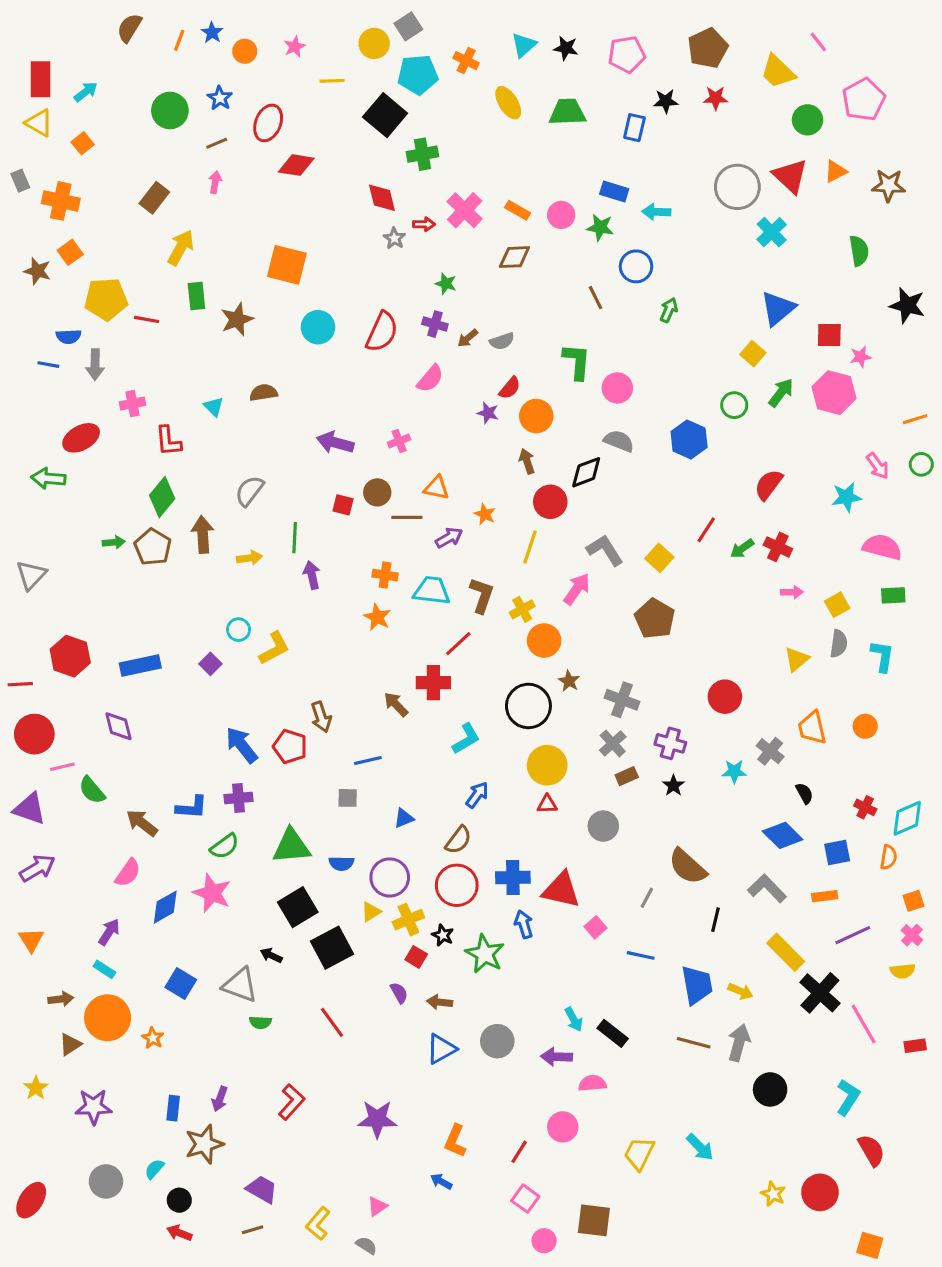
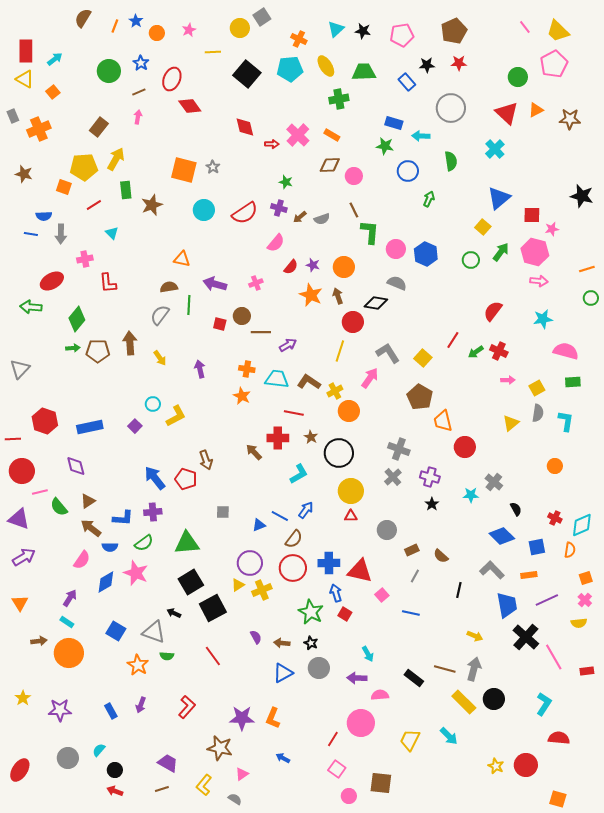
yellow trapezoid: (778, 72) -> (558, 31), moved
cyan pentagon: (418, 75) -> (290, 69), moved
blue rectangle: (634, 128) -> (407, 82), turned -54
green cross: (422, 154) -> (339, 99), moved
red diamond: (296, 165) -> (190, 106), turned 45
gray circle: (737, 187) -> (451, 108), moved
orange cross: (61, 201) -> (39, 129), turned -35
pink circle: (561, 215) -> (354, 176), moved
gray star: (394, 238) -> (213, 167), moved
green semicircle: (859, 251) -> (451, 161), moved
orange square: (70, 252) -> (64, 187), moved, turned -35
brown line: (595, 298) -> (354, 210), moved
yellow pentagon: (106, 299) -> (84, 167), moved
red line: (147, 319) -> (94, 205), turned -42
red semicircle: (382, 332) -> (245, 213), turned 32
red semicircle: (510, 388) -> (291, 267), moved
brown semicircle: (263, 393) -> (169, 287), moved
cyan triangle: (214, 407) -> (112, 233), moved
blue hexagon: (689, 439) -> (426, 254), moved
pink arrow: (878, 466) -> (539, 281), moved, turned -48
black diamond: (586, 472) -> (376, 303), turned 30
orange triangle: (436, 488) -> (182, 259), moved
green diamond: (162, 497) -> (77, 319), moved
orange star: (485, 514) -> (311, 295), moved, size x1.6
green line: (295, 538) -> (189, 305), moved
brown pentagon: (153, 547) -> (98, 351), turned -30
yellow arrow: (249, 558) -> (160, 358), turned 63
brown L-shape: (482, 595) -> (309, 382), turned -75
red line: (458, 644) -> (294, 413), turned 54
brown star: (569, 681) -> (311, 437), moved
orange trapezoid: (812, 728) -> (443, 421), moved
blue line: (368, 761) -> (280, 516), moved, turned 42
brown rectangle: (627, 776) -> (412, 550), moved
blue semicircle: (341, 863) -> (110, 547), moved
brown semicircle: (687, 867) -> (441, 556), size x0.6
black star: (443, 935) -> (311, 643), moved
yellow rectangle: (786, 952) -> (464, 702), moved
red square: (416, 957) -> (345, 614), moved
blue trapezoid: (697, 985) -> (507, 605), moved
black rectangle: (613, 1033) -> (414, 678), moved
orange star: (153, 1038) -> (138, 665), moved, size x1.5
brown triangle: (70, 1044) -> (88, 501), moved
blue rectangle: (173, 1108) -> (111, 711), turned -35
pink circle: (563, 1127) -> (361, 723), size x1.4
orange L-shape: (455, 1141) -> (273, 718), moved
brown star: (204, 1144) -> (220, 748), moved, turned 30
red semicircle: (871, 1150) -> (559, 738), turned -55

